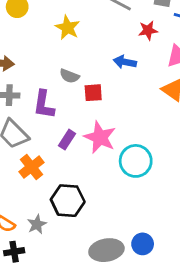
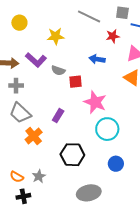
yellow star: (67, 28) -> (56, 36), turned -30
purple L-shape: (44, 105) -> (36, 60), moved, turned -55
pink star: (100, 137) -> (95, 102), moved
black hexagon: (68, 201) -> (72, 155), moved
blue circle: (143, 244) -> (116, 164), moved

